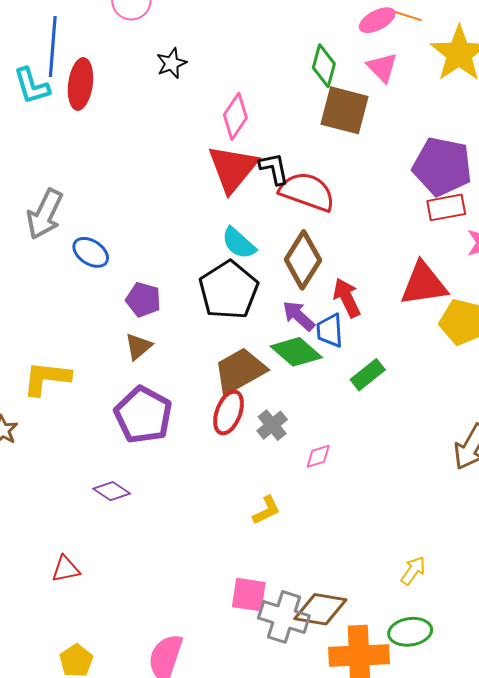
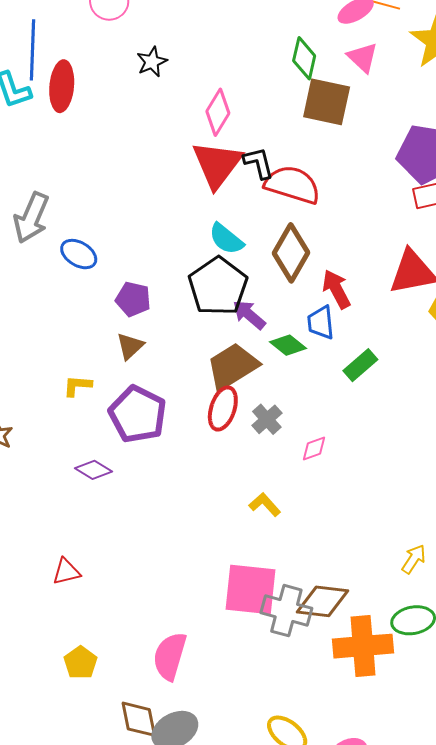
purple arrow: (299, 316) -> (249, 315), moved
green diamond: (296, 352) -> (288, 345), size x0.7
yellow L-shape: (47, 378) -> (77, 386), moved, size x0.6
purple diamond: (112, 491) -> (93, 470), moved
yellow L-shape: (267, 510) -> (265, 505), turned -104
pink square: (249, 595) -> (250, 590), size x1.5

